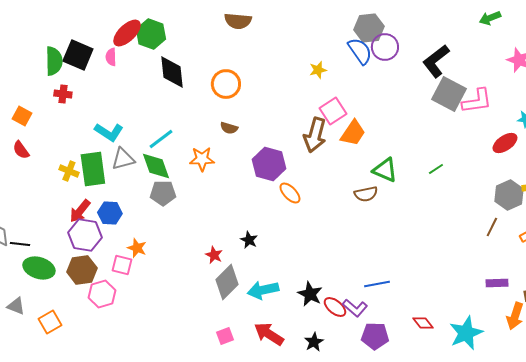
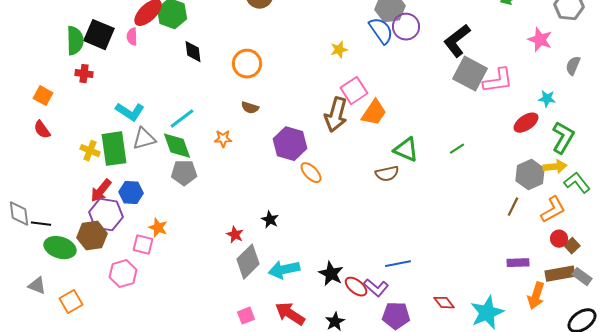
black diamond: (172, 72) -> (193, 52), size x0.7
orange star: (202, 159) -> (223, 139), size x0.7
brown hexagon: (82, 270) -> (92, 236), moved

